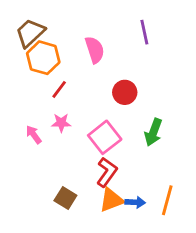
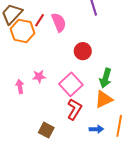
red line: (59, 89) -> (40, 20), moved
pink arrow: (34, 135) -> (20, 86), turned 32
orange triangle: (111, 200) -> (104, 99), moved

